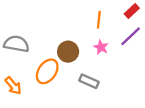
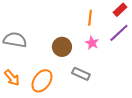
orange ellipse: (47, 71) -> (42, 81), moved

